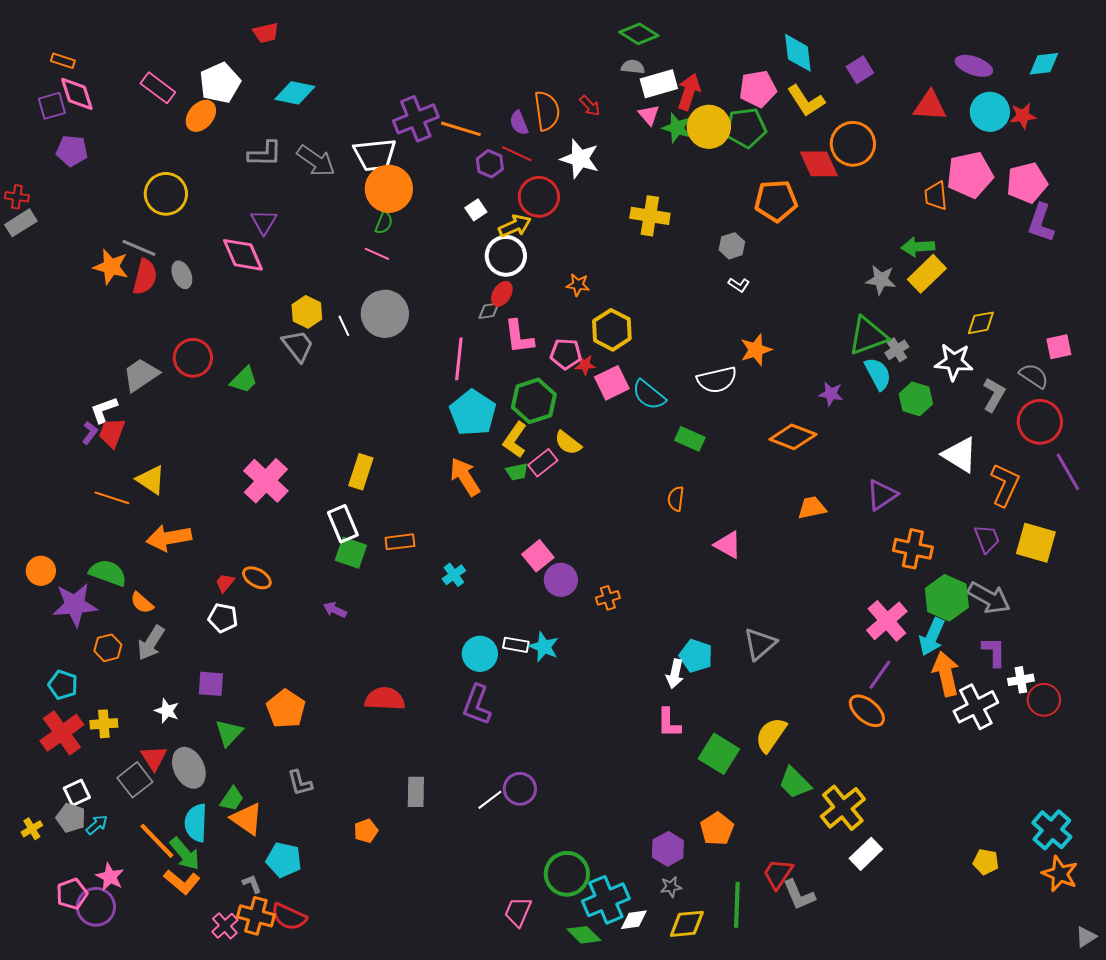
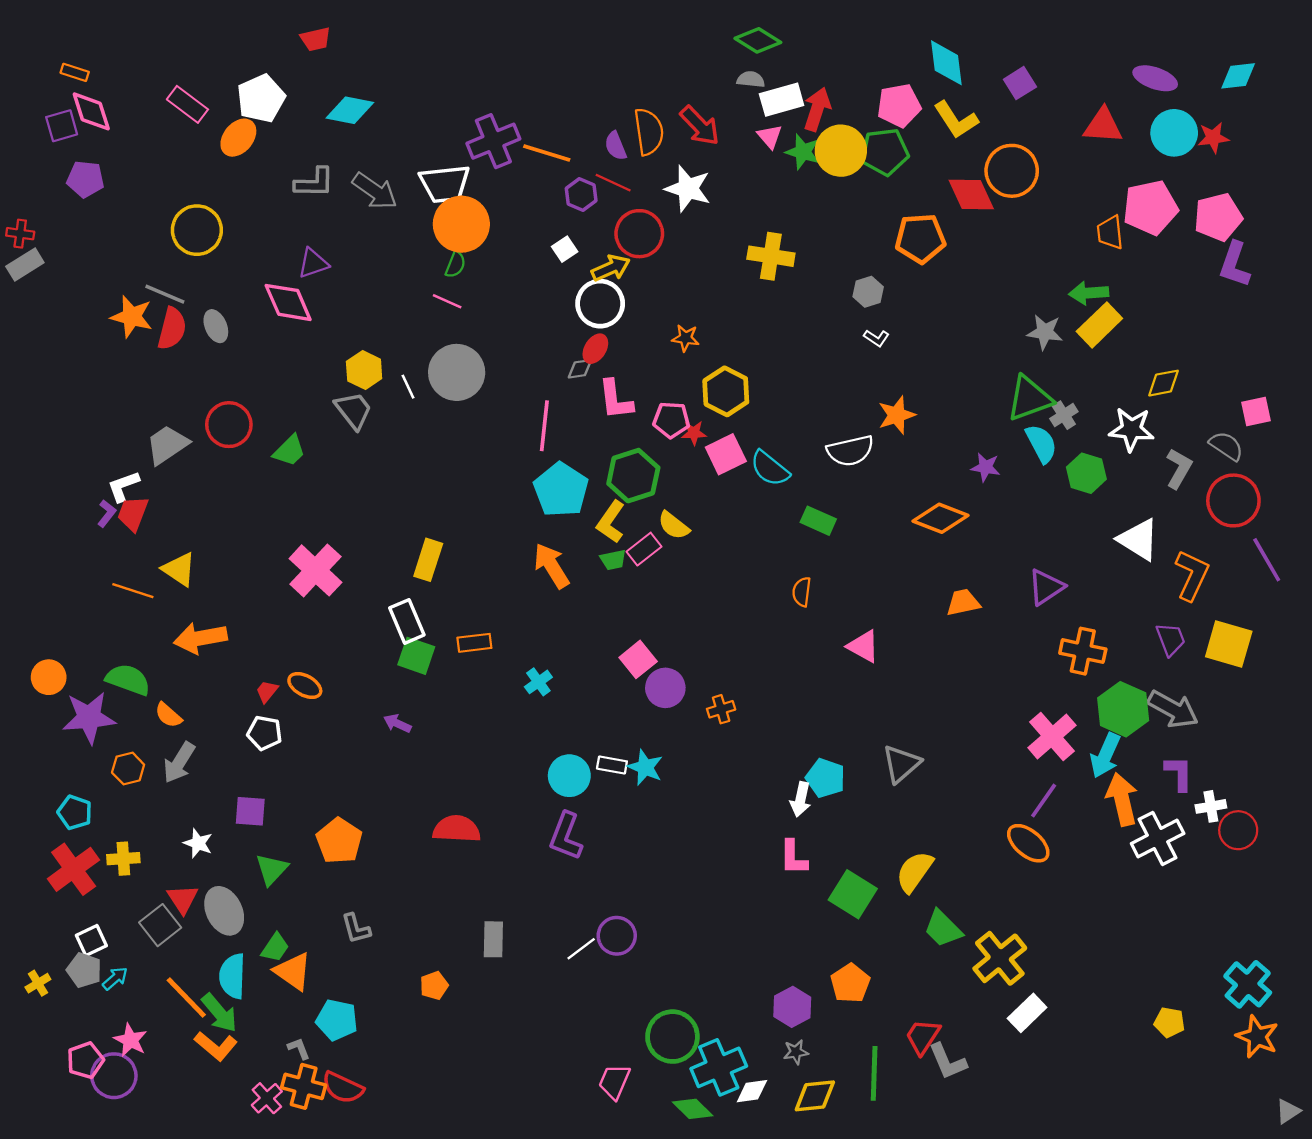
red arrow: (590, 106) -> (700, 126), size x1.6
purple triangle: (264, 222) -> (313, 263), turned 40

